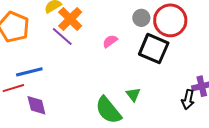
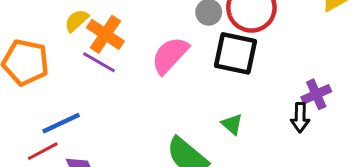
pink semicircle: (110, 41) -> (170, 55), size x1.8
green triangle: (133, 95) -> (232, 124), moved

